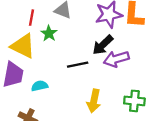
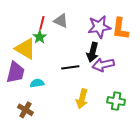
red line: (32, 18) -> (42, 23), moved
green star: (49, 33) -> (40, 37), moved
black arrow: (103, 45) -> (93, 52), turned -36

